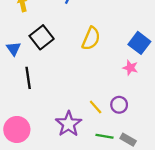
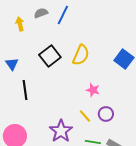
black square: (42, 37) -> (50, 56), moved
pink star: (130, 68) -> (93, 90), moved

